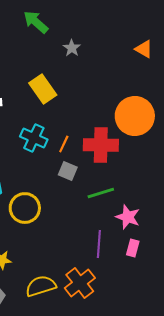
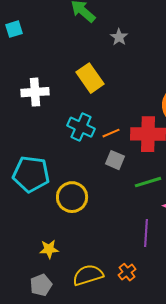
orange line: (64, 144) -> (111, 133), turned 42
orange cross: (80, 283) -> (127, 272), size x0.6

